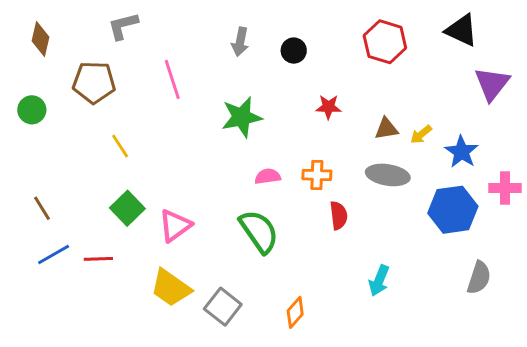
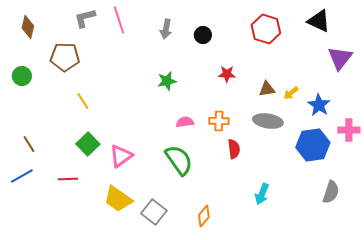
pink line: (172, 79) -> (119, 20), moved
green star: (242, 117) -> (167, 81), size x0.7
blue line: (54, 255) -> (22, 176), moved

